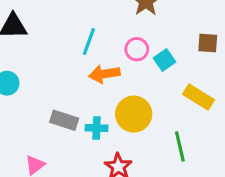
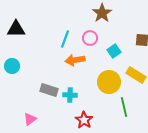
pink circle: (137, 49) -> (90, 38), moved
yellow circle: (134, 114) -> (109, 82), moved

